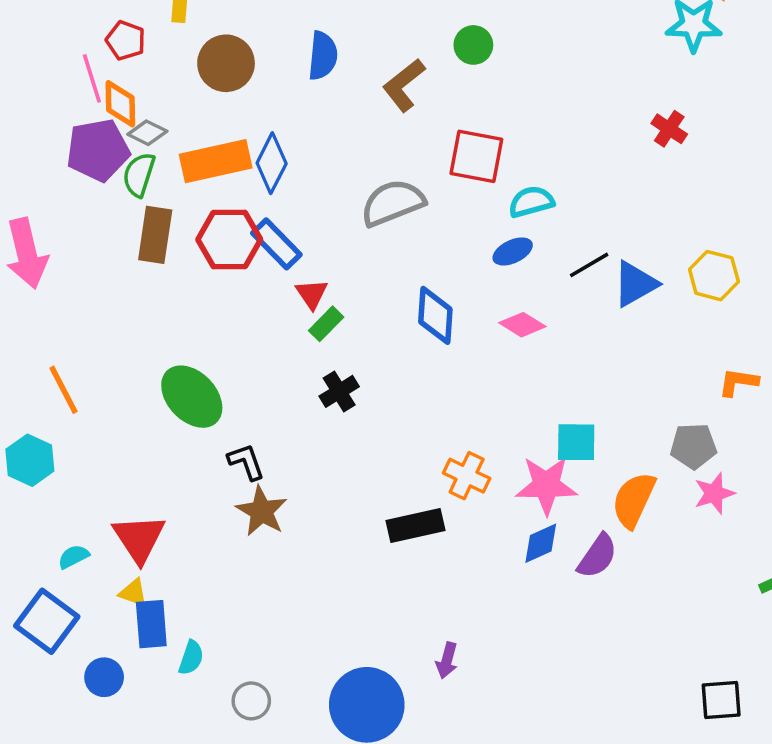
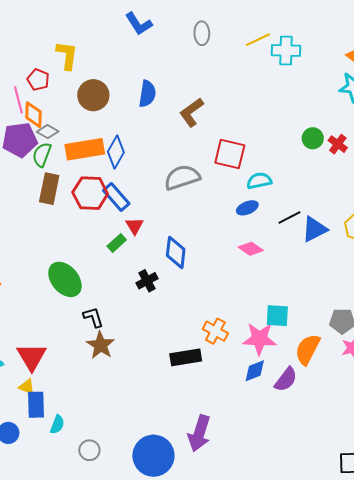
green circle: (473, 45) -> (313, 138), moved
blue diamond: (435, 315) -> (176, 252), moved
green rectangle: (326, 324) -> (117, 243), moved
purple arrow: (447, 660) -> (199, 433), size x1.8

